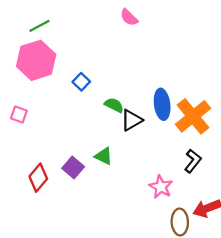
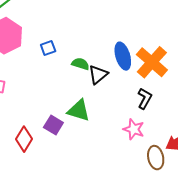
blue square: (81, 82) -> (48, 48), turned 35
green triangle: (104, 156) -> (79, 110), size x1.4
black L-shape: (193, 161) -> (145, 98), moved

